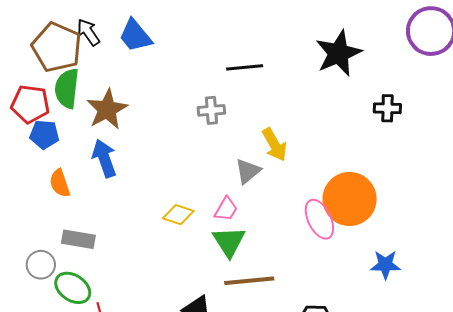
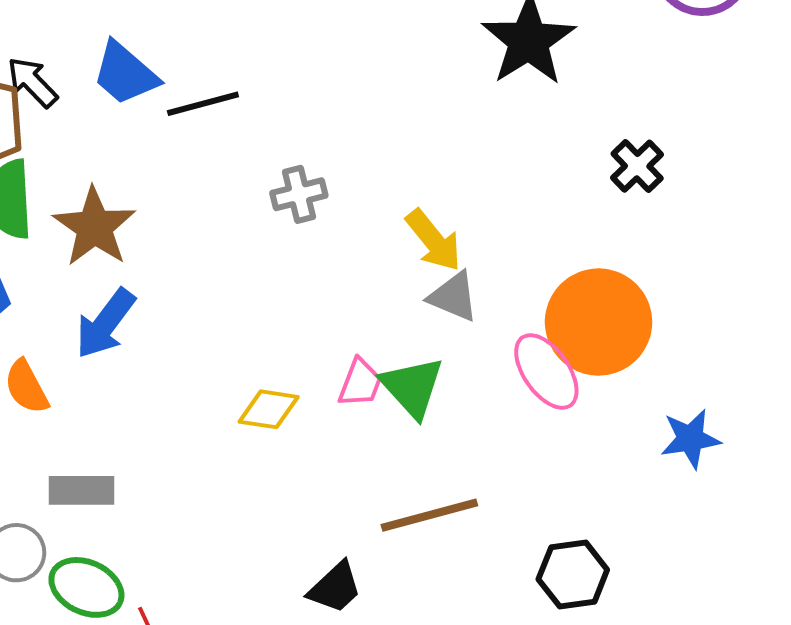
black line: (245, 67) -> (203, 104), moved
black cross: (387, 108) -> (637, 166), moved, turned -36
blue arrow: (104, 158) -> (105, 324), turned -114
gray triangle: (248, 171) -> (453, 297), moved, turned -48
green triangle: (229, 242) -> (412, 387), moved

